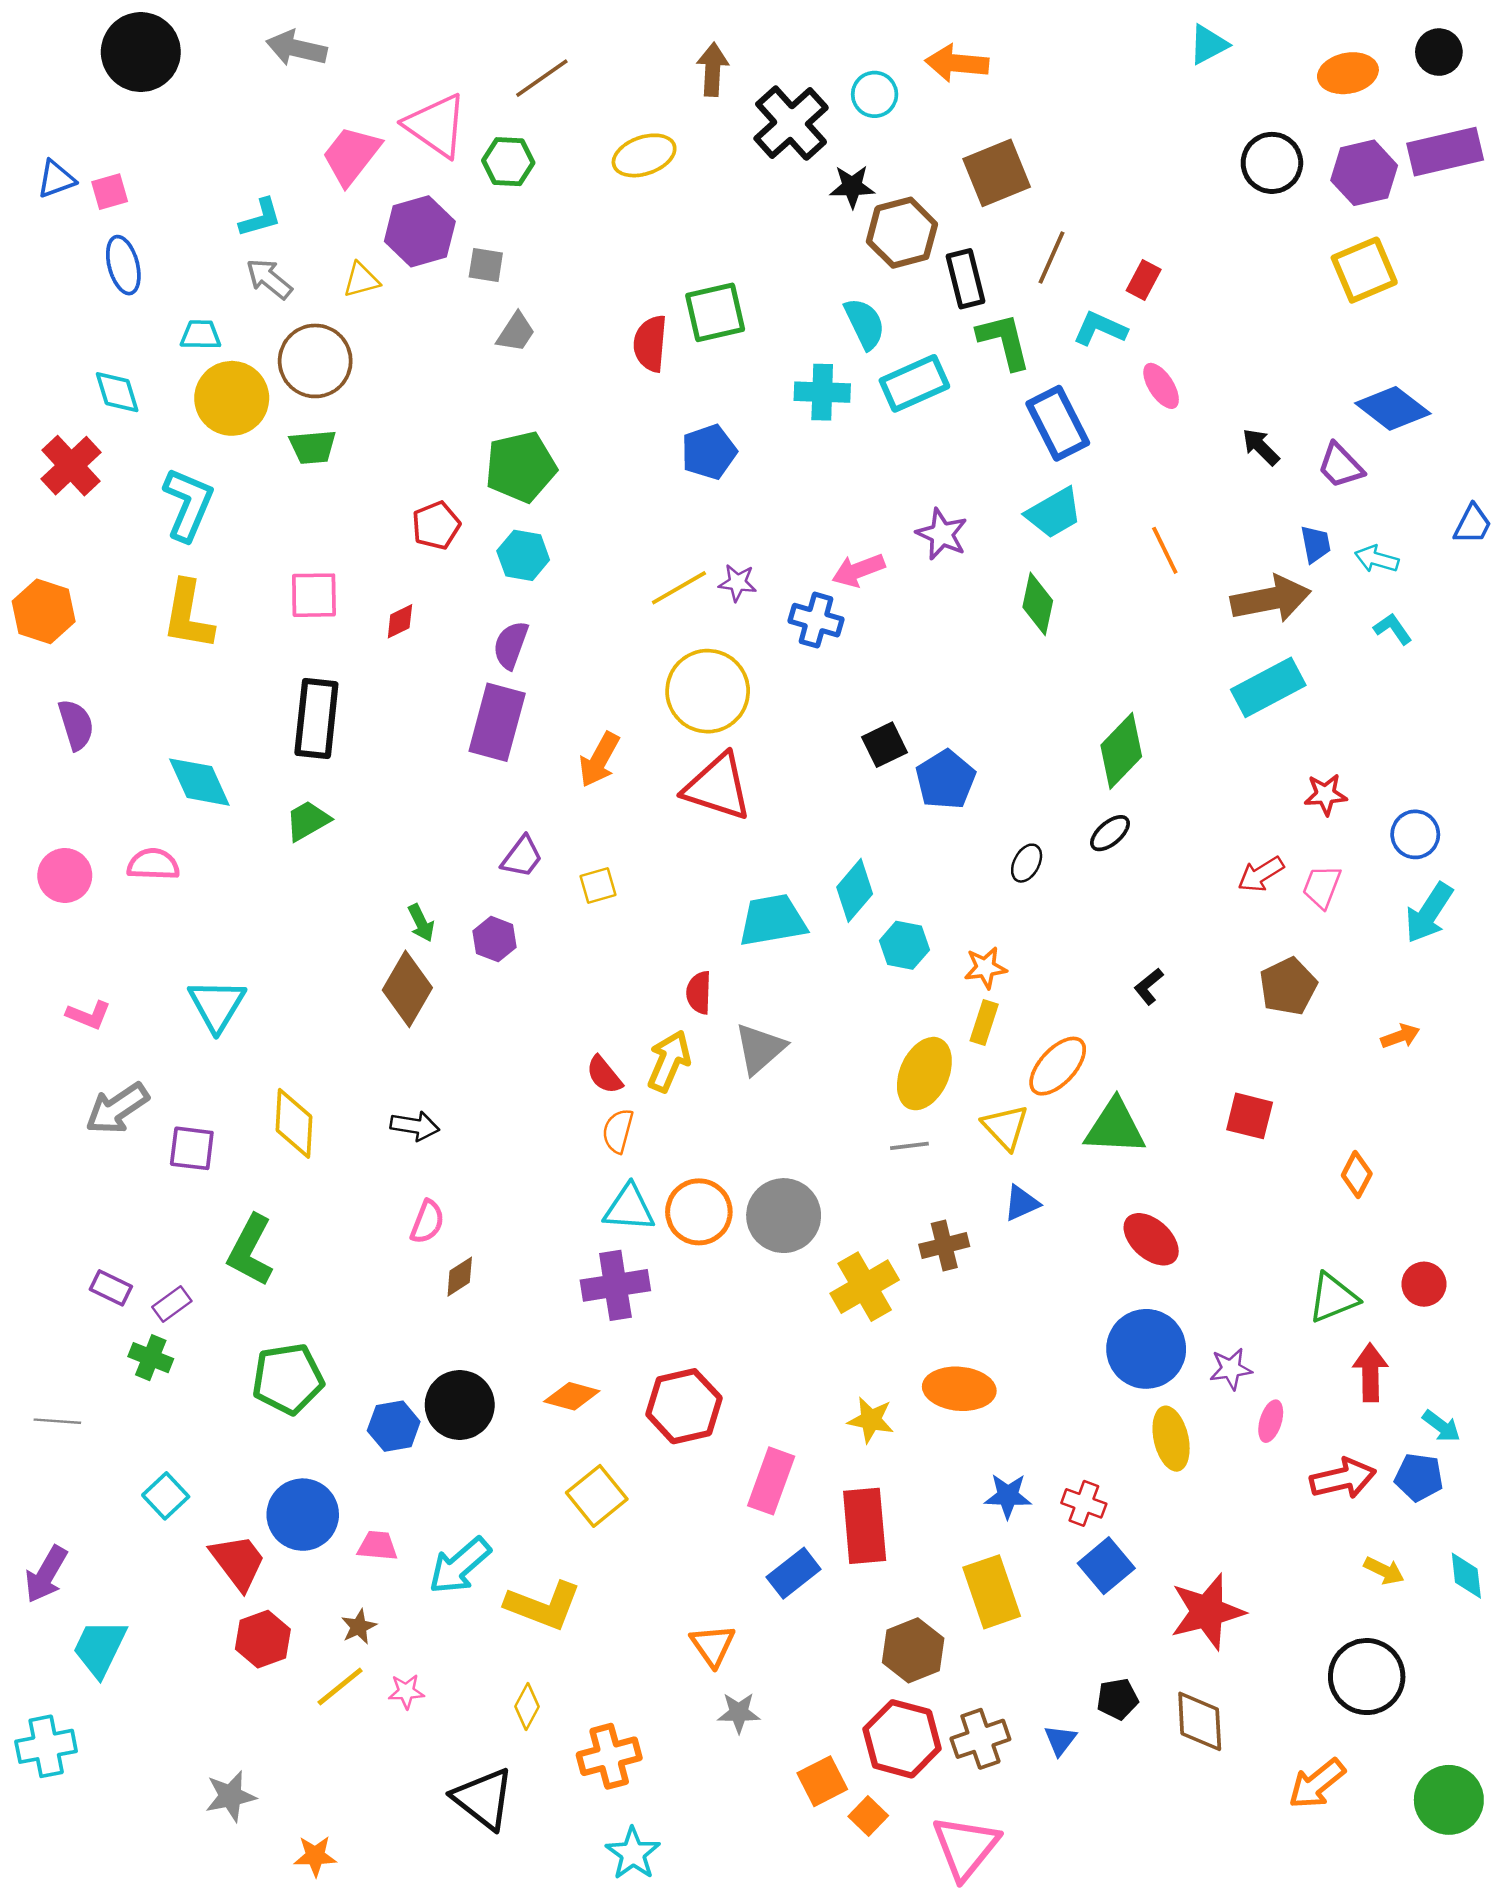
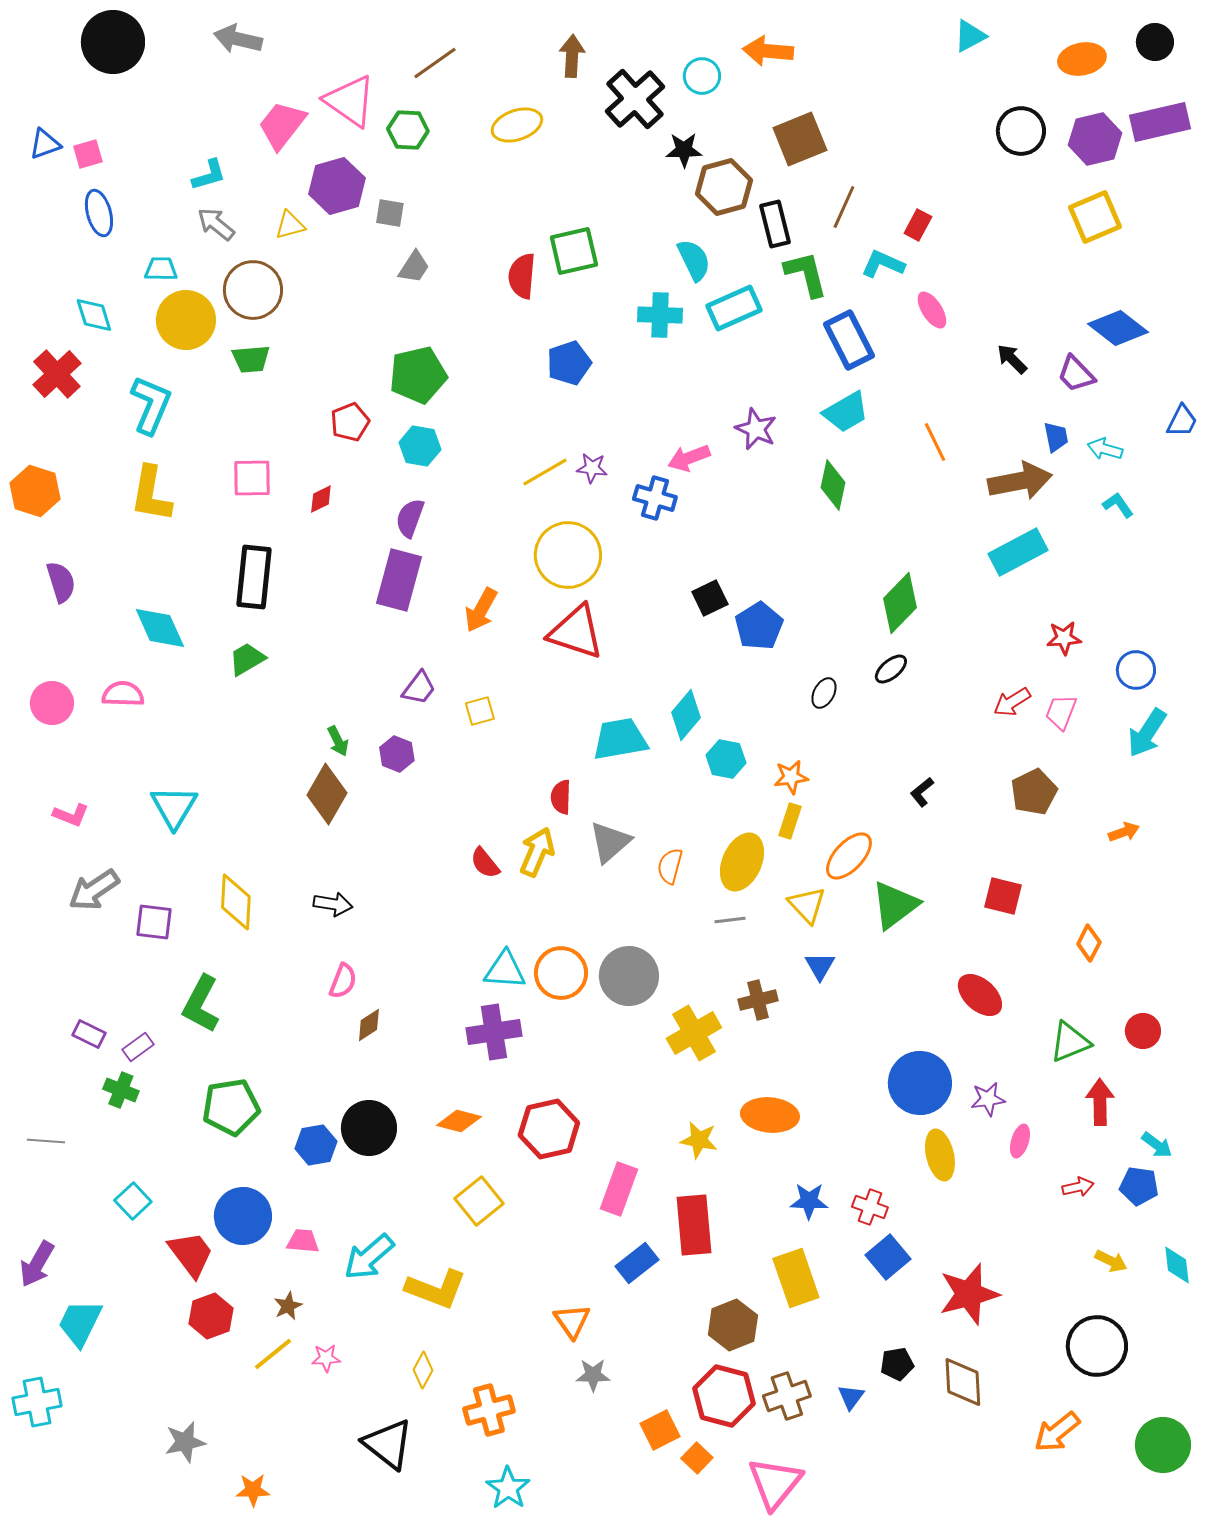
green triangle: (1115, 1127) -> (895, 905), turned -40
orange semicircle: (618, 1131) -> (670, 866), moved
blue triangle: (1022, 1203) -> (820, 966), turned -36
red ellipse: (1151, 1239) -> (980, 995), moved
red arrow: (1343, 1478) -> (1078, 1187), size x0.6

